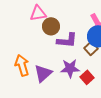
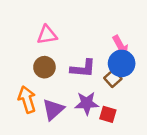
brown circle: (51, 26) -> (44, 67), moved
red square: (87, 77) -> (108, 114), turned -32

